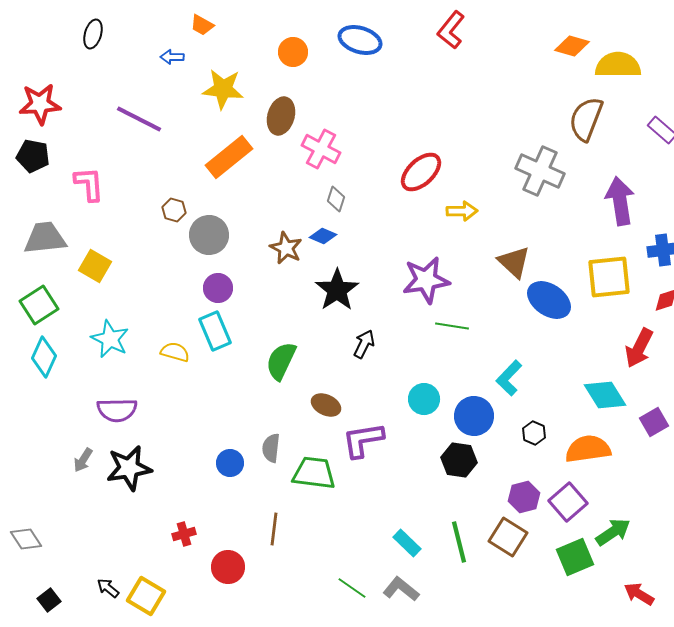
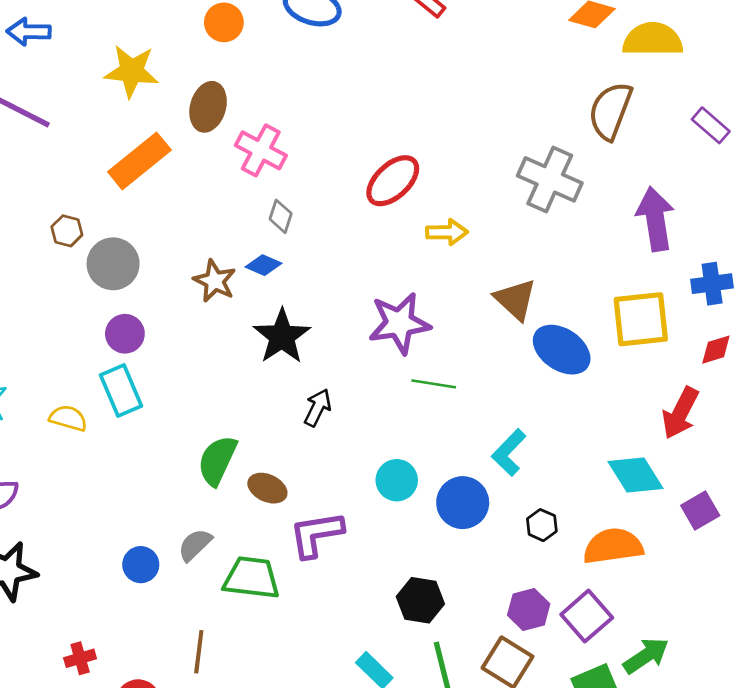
blue arrow: (172, 57) -> (29, 32), moved, size x1.4
green semicircle: (281, 361) -> (217, 460), moved
gray semicircle: (271, 448) -> (195, 545), turned 40
black hexagon: (459, 460) -> (420, 600), moved

